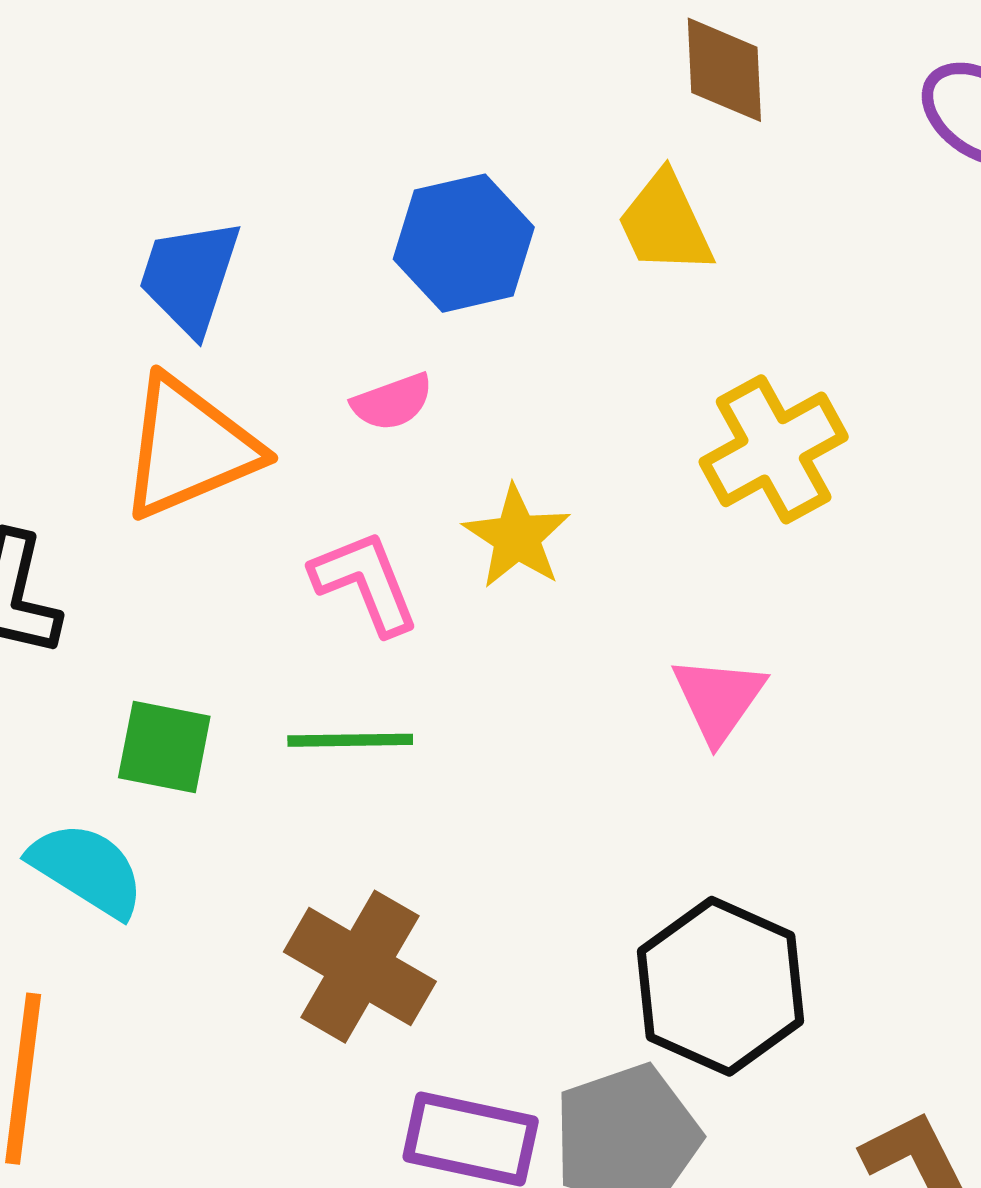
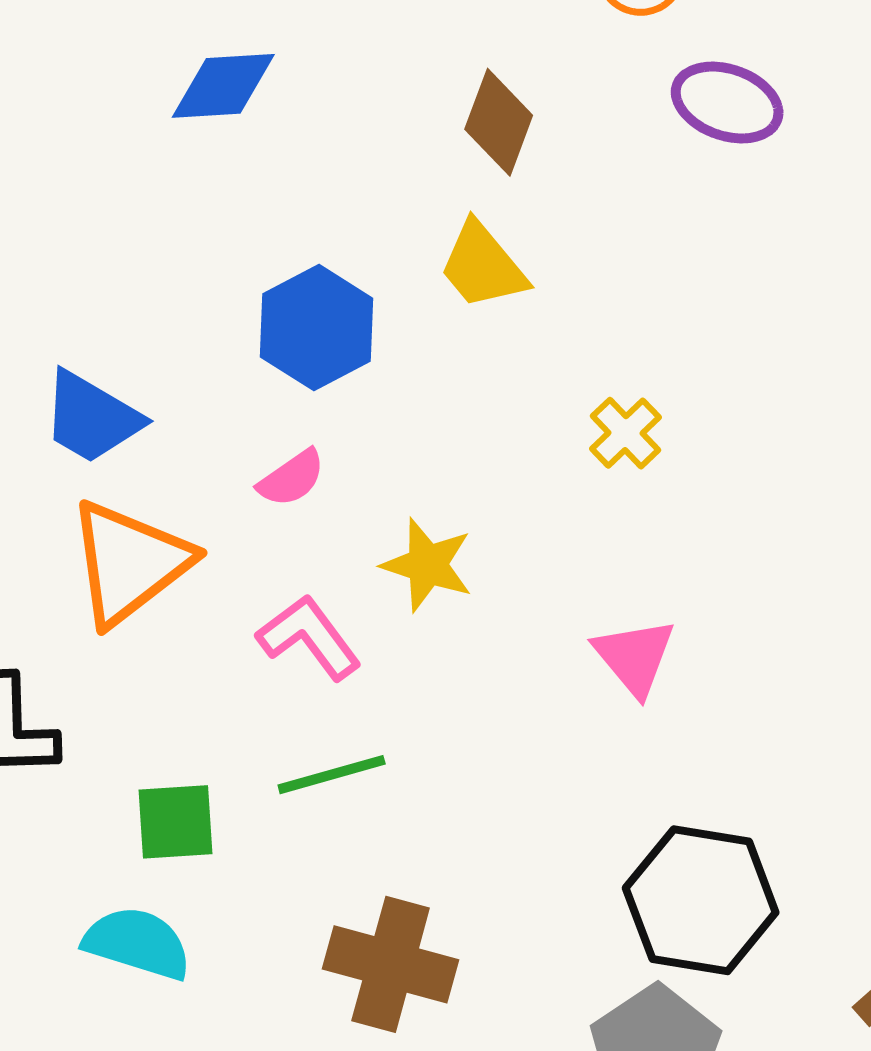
brown diamond: (724, 70) -> (499, 122), turned 38
blue trapezoid: (190, 277) -> (92, 417), turned -63
yellow cross: (774, 449) -> (625, 433), size x0.6

